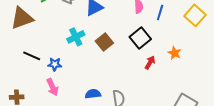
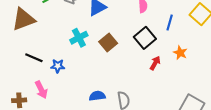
blue line: (160, 13) -> (170, 22), moved
pink arrow: (52, 87) -> (41, 90), moved

